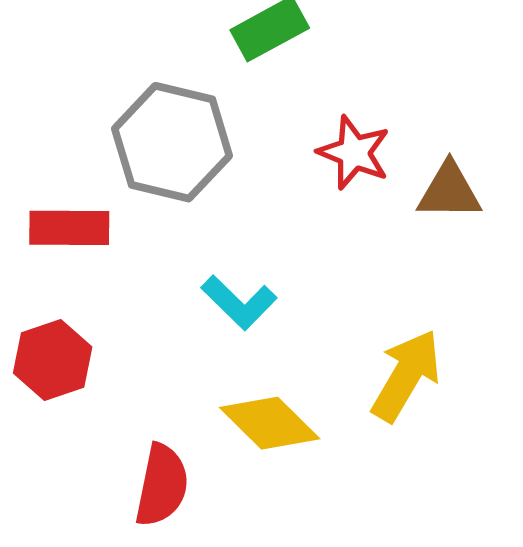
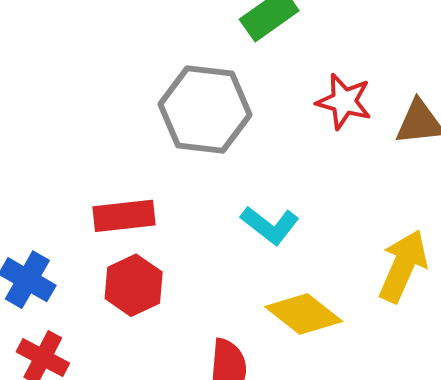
red rectangle: (69, 228) -> (124, 216), moved

